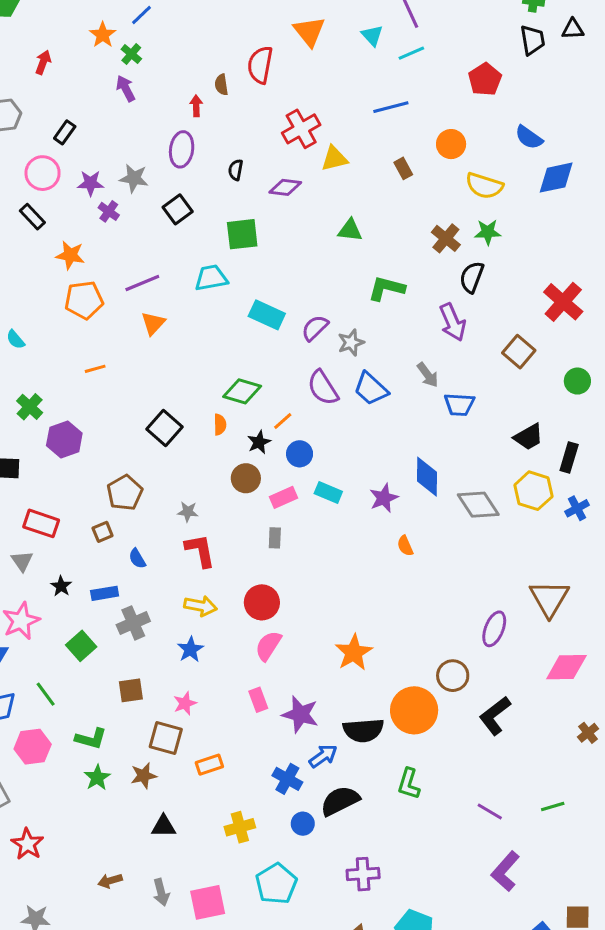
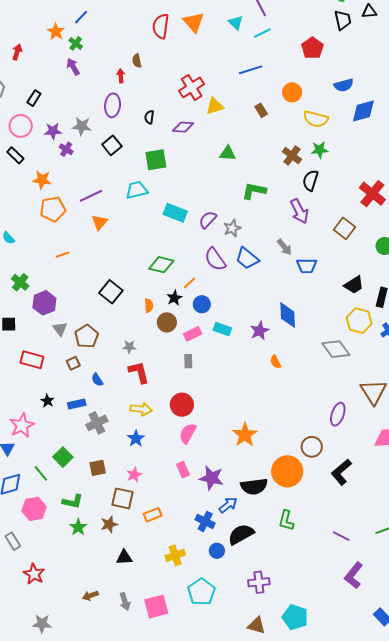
red semicircle: (260, 65) -> (161, 26), moved
blue semicircle: (529, 137) -> (344, 85), turned -48
orange semicircle: (220, 425) -> (149, 305), moved
gray diamond: (478, 505) -> (336, 349), moved
gray triangle: (22, 561) -> (60, 329), moved
green square: (81, 646) -> (63, 457), moved

